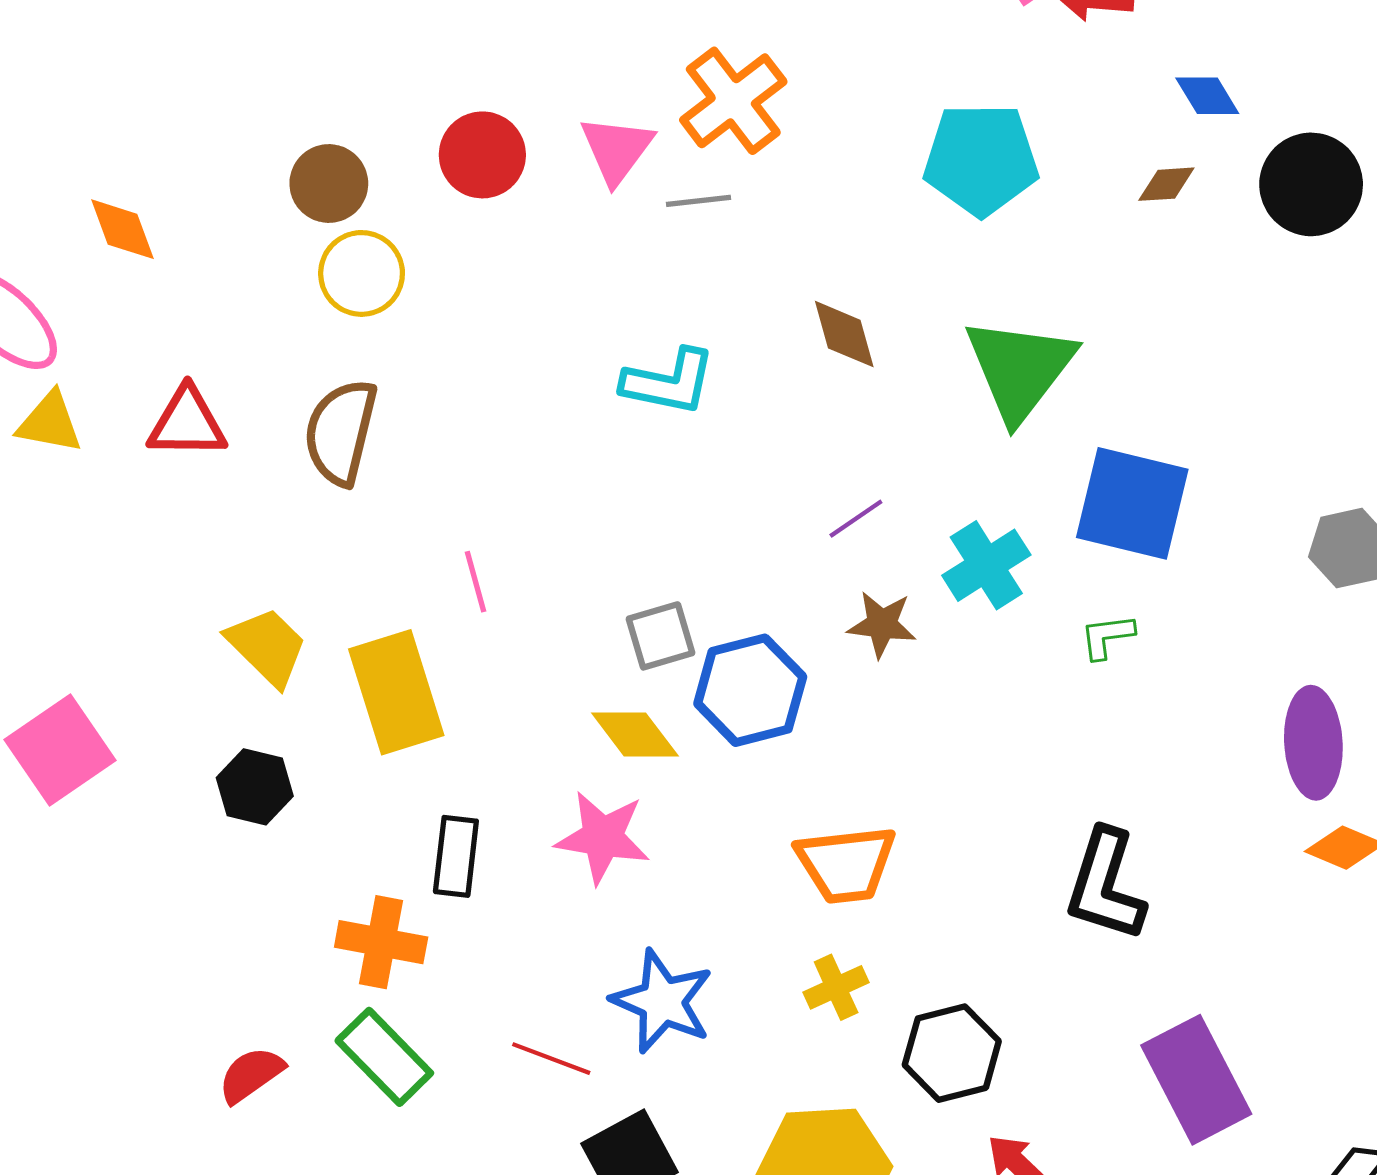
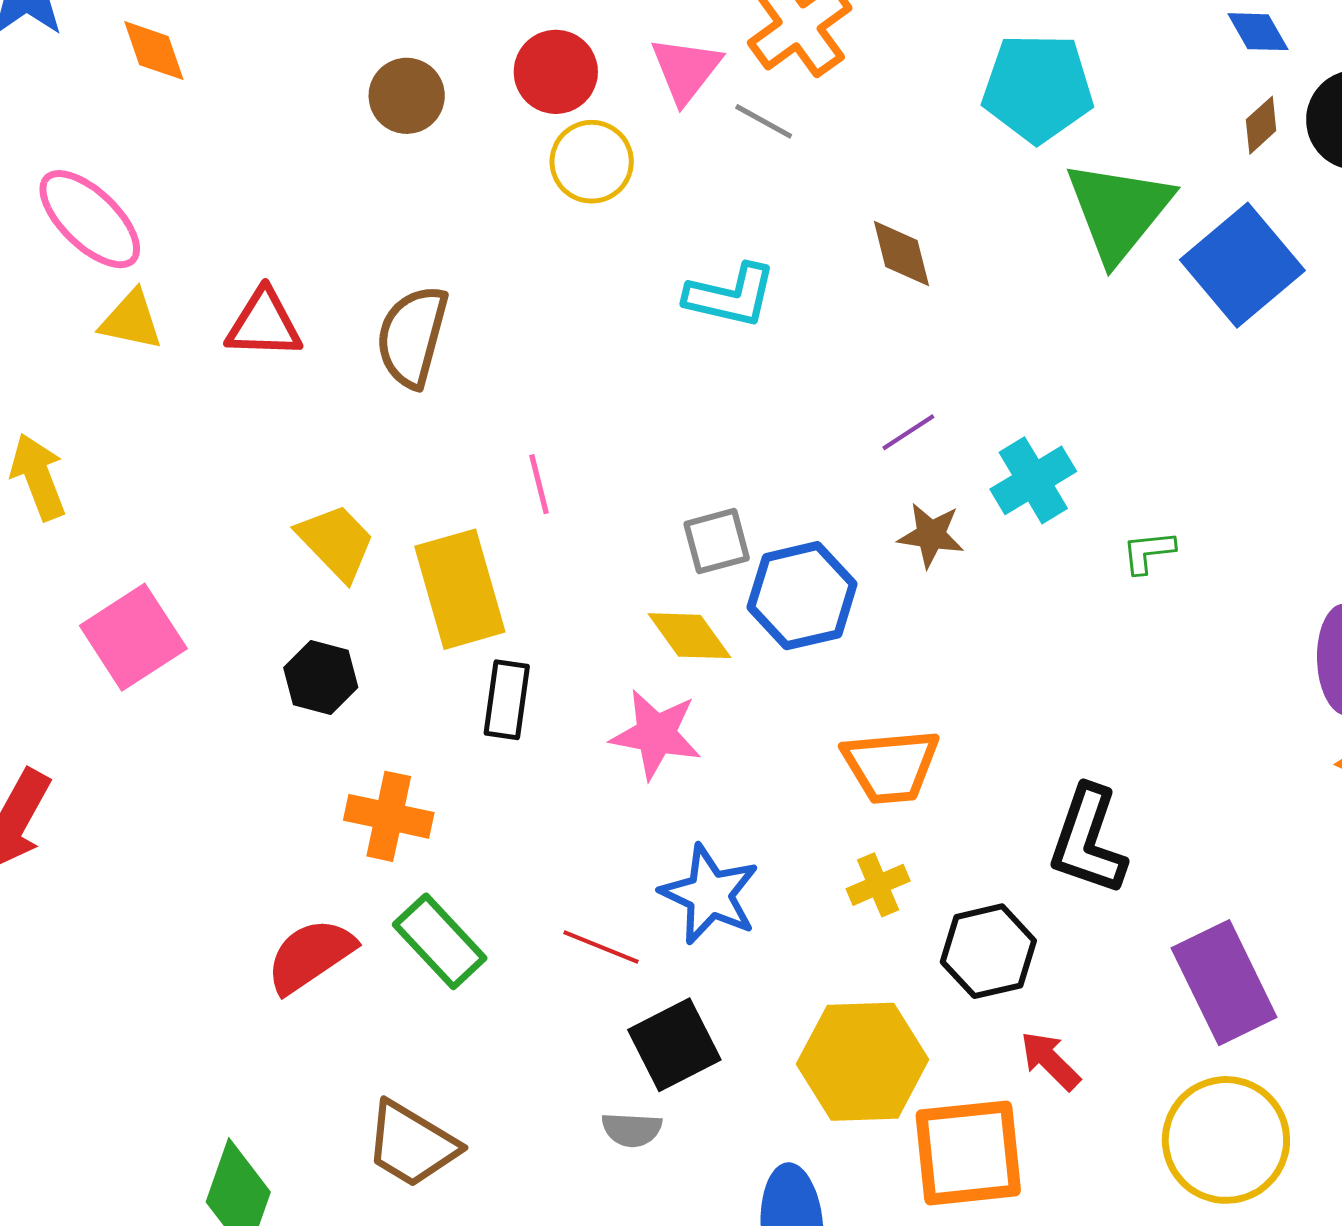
brown diamond: (1166, 184) -> (1261, 125), moved, turned -40
gray line: (699, 201) -> (764, 121), turned 34
orange diamond: (123, 229) -> (154, 51), moved
yellow circle: (362, 273) -> (592, 162), moved
green triangle: (1020, 369) -> (1119, 211), moved
blue square: (1132, 503) -> (1242, 265), moved, turned 35
black rectangle: (456, 856) -> (507, 700), moved
black L-shape: (1105, 885) -> (1088, 840), moved
orange cross: (381, 942) -> (389, 816), moved
red semicircle: (251, 1075) -> (310, 956), size x1.4

